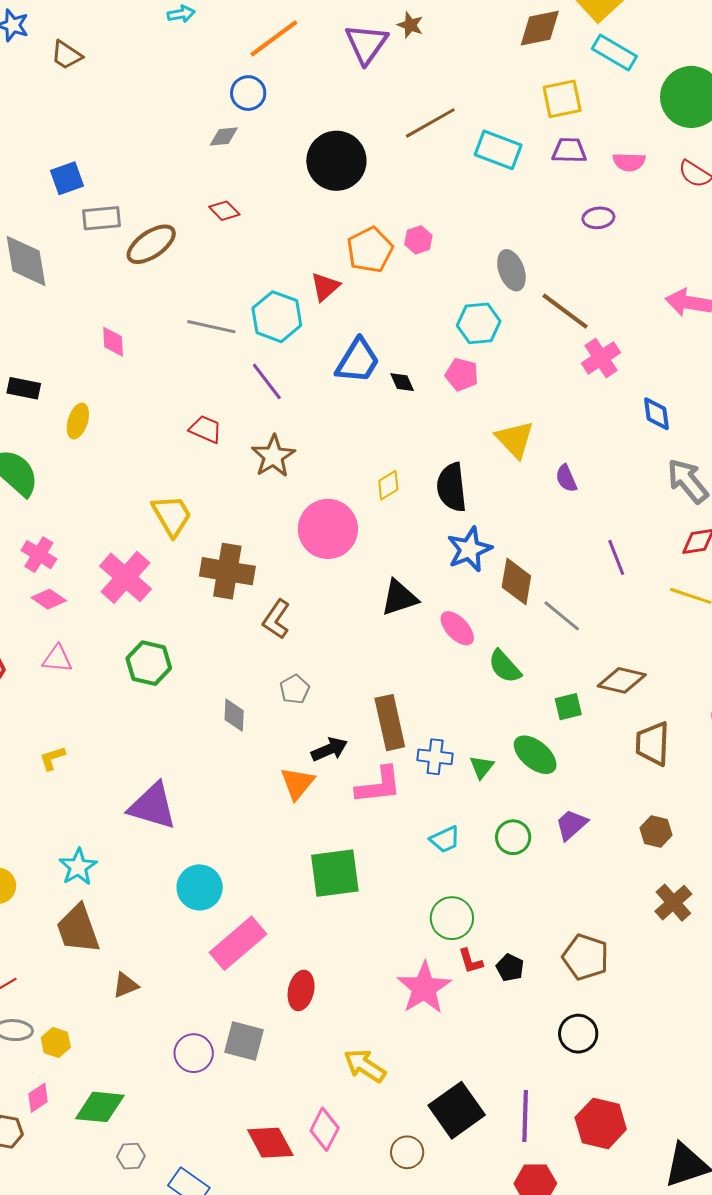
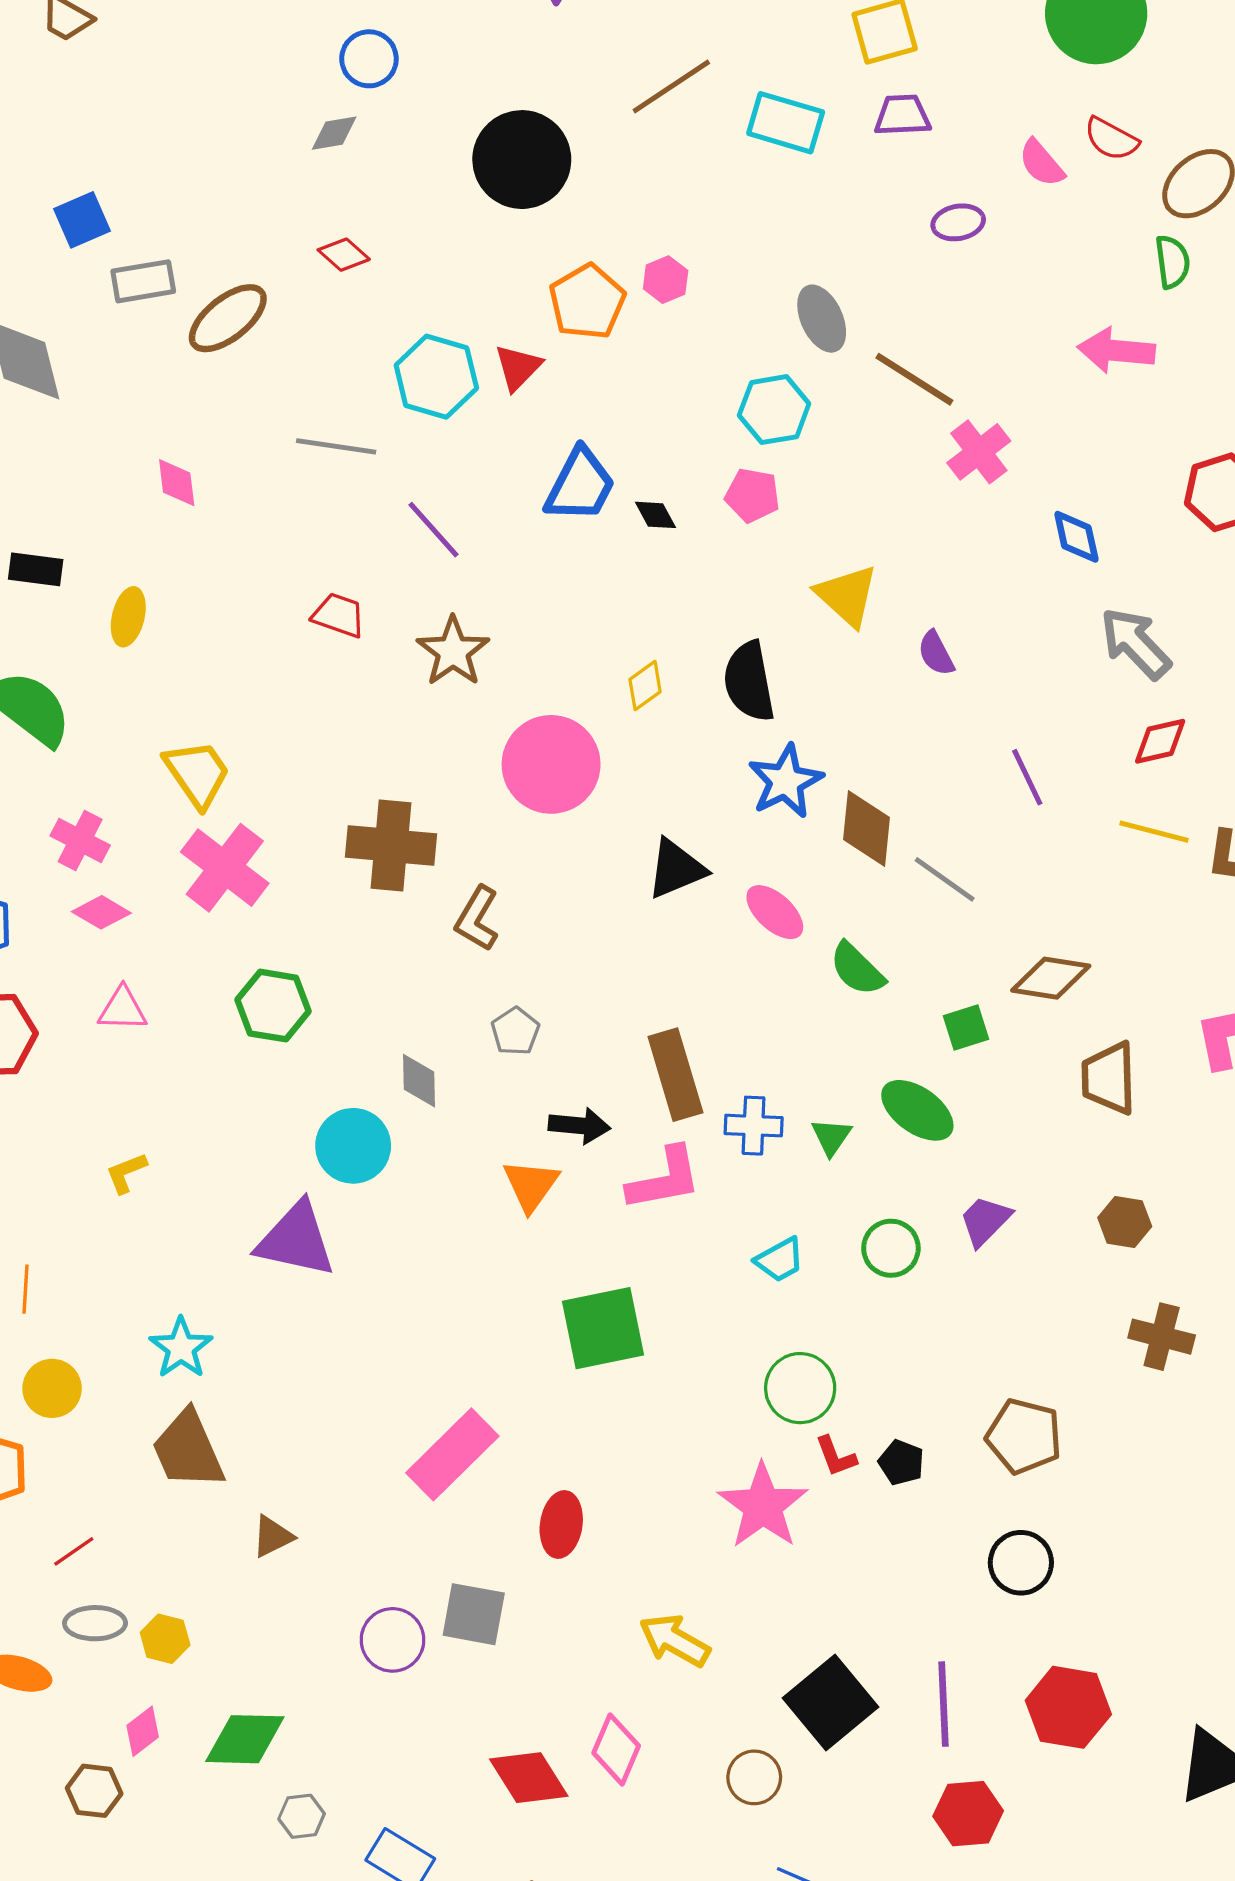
pink semicircle: (629, 162) -> (1041, 163), moved, turned 52
cyan hexagon: (277, 317) -> (436, 377), moved
yellow trapezoid: (172, 515) -> (197, 773), moved
black arrow: (329, 749) -> (579, 1126), turned 33
cyan circle: (200, 887) -> (353, 1146), moved
brown cross: (673, 903) -> (1162, 1337), turned -30

